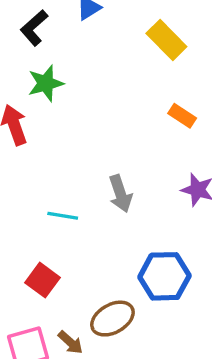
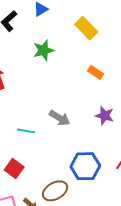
green star: (46, 83) -> (44, 50), moved
gray arrow: (120, 194) -> (60, 118), turned -40

